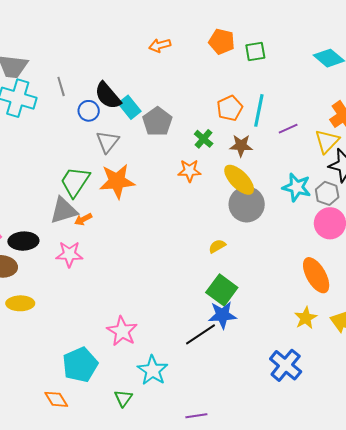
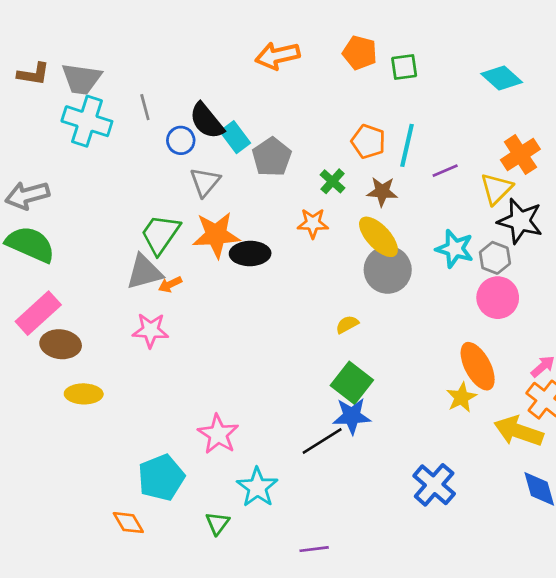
orange arrow: (160, 45) -> (277, 56), size x1.5
orange pentagon: (230, 108) -> (368, 141), turned -30
black ellipse: (23, 241) -> (250, 254), moved
yellow star: (306, 318) -> (461, 397), moved

